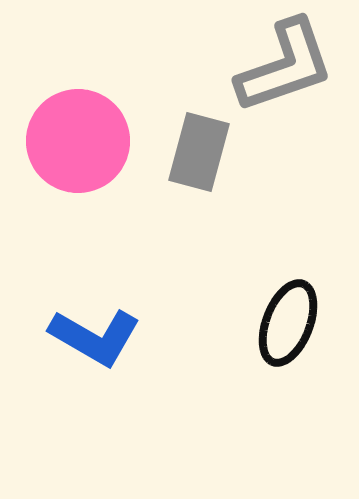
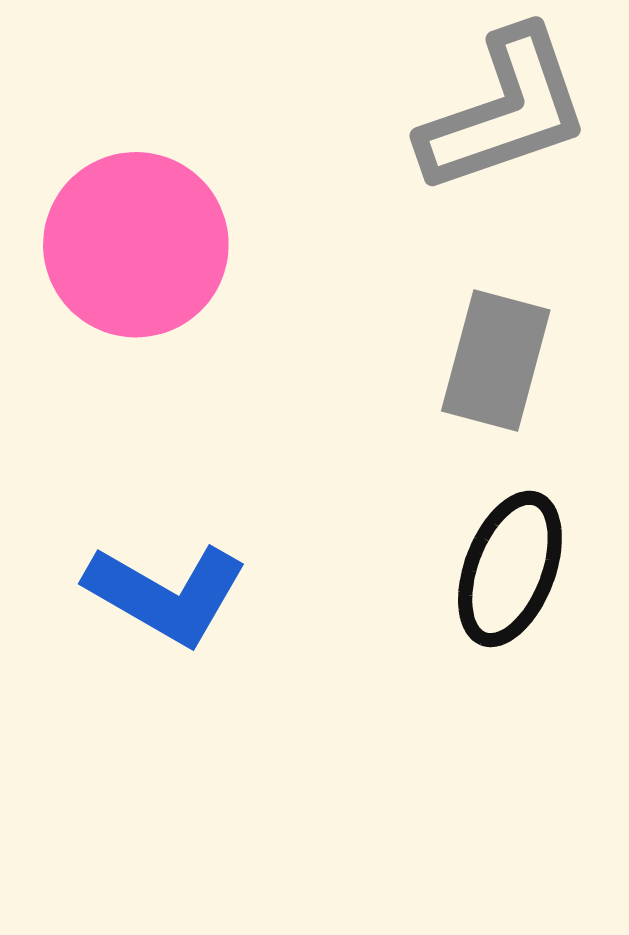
gray rectangle: (199, 152) -> (496, 361), moved

